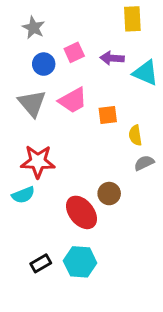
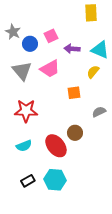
gray star: (33, 28) -> (13, 32), moved
purple arrow: (112, 58) -> (72, 49), moved
orange square: (108, 115) -> (74, 93), moved
yellow semicircle: (135, 135) -> (93, 72), moved, turned 48
cyan semicircle: (23, 195) -> (24, 146), moved

